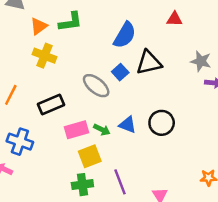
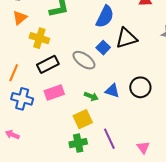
orange triangle: (39, 26) -> (20, 18), moved
black rectangle: (51, 105) -> (48, 64), moved
pink rectangle: (76, 130) -> (54, 93), moved
blue cross: (20, 142) -> (22, 99), moved

